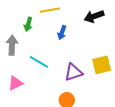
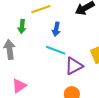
cyan line: (39, 62) -> (56, 50), moved

